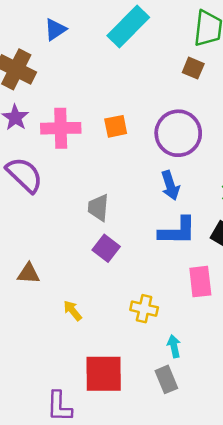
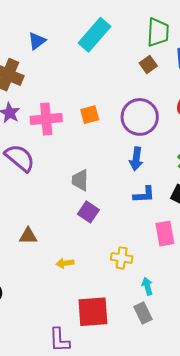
brown square: (193, 68) -> (148, 65), turned 36
blue arrow: (170, 185) -> (136, 159), turned 30
blue L-shape: (177, 231) -> (144, 195), size x0.7
yellow arrow: (73, 311) -> (65, 263), turned -54

